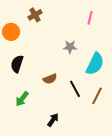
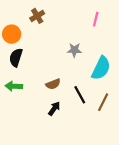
black semicircle: (17, 64) -> (16, 57), moved
green arrow: (22, 99) -> (14, 86), moved, turned 56
black arrow: (53, 120) -> (54, 109), moved

